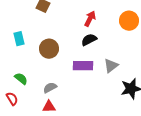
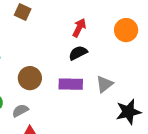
brown circle: (49, 49) -> (30, 78), moved
gray semicircle: (50, 88) -> (20, 111), moved

